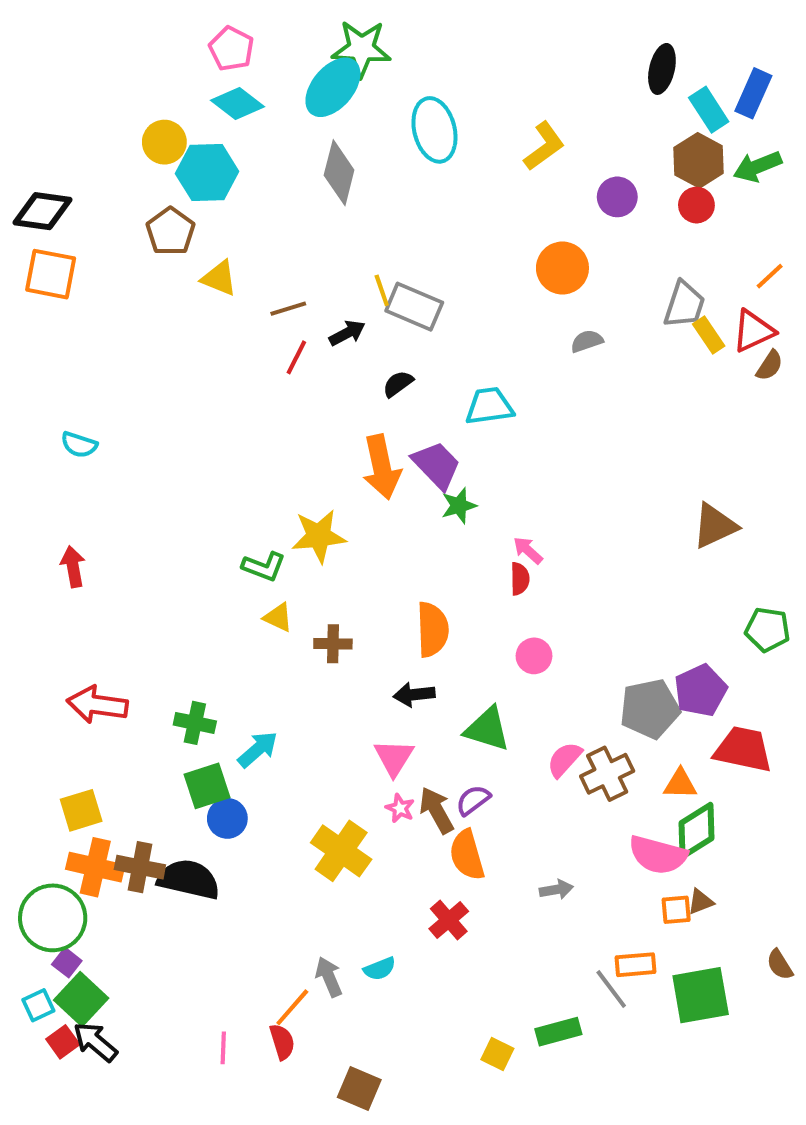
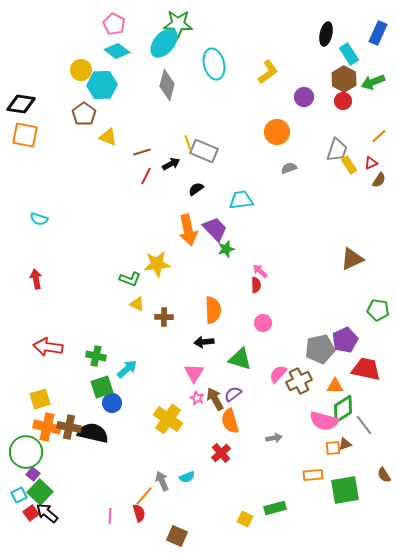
blue rectangle: (753, 93) -> (378, 33), moved
red triangle: (753, 331) -> (371, 163), size x0.6
gray line: (611, 989) -> (364, 425), moved

